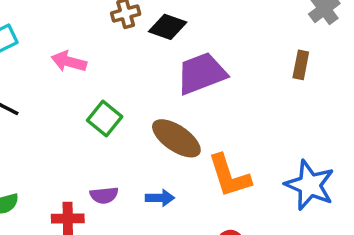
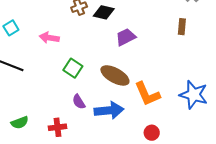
purple trapezoid: (202, 73) -> (126, 37), size x0.7
purple semicircle: (104, 195) -> (79, 102), moved, turned 70
blue arrow: (160, 198) -> (109, 110), size x1.8

